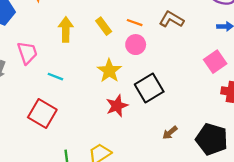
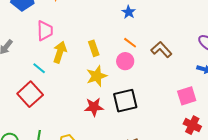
yellow rectangle: (104, 26) -> (94, 48), moved
yellow arrow: (66, 29) -> (60, 52), moved
pink trapezoid: (27, 53) -> (45, 31), moved
cyan line: (55, 77) -> (39, 68), moved

